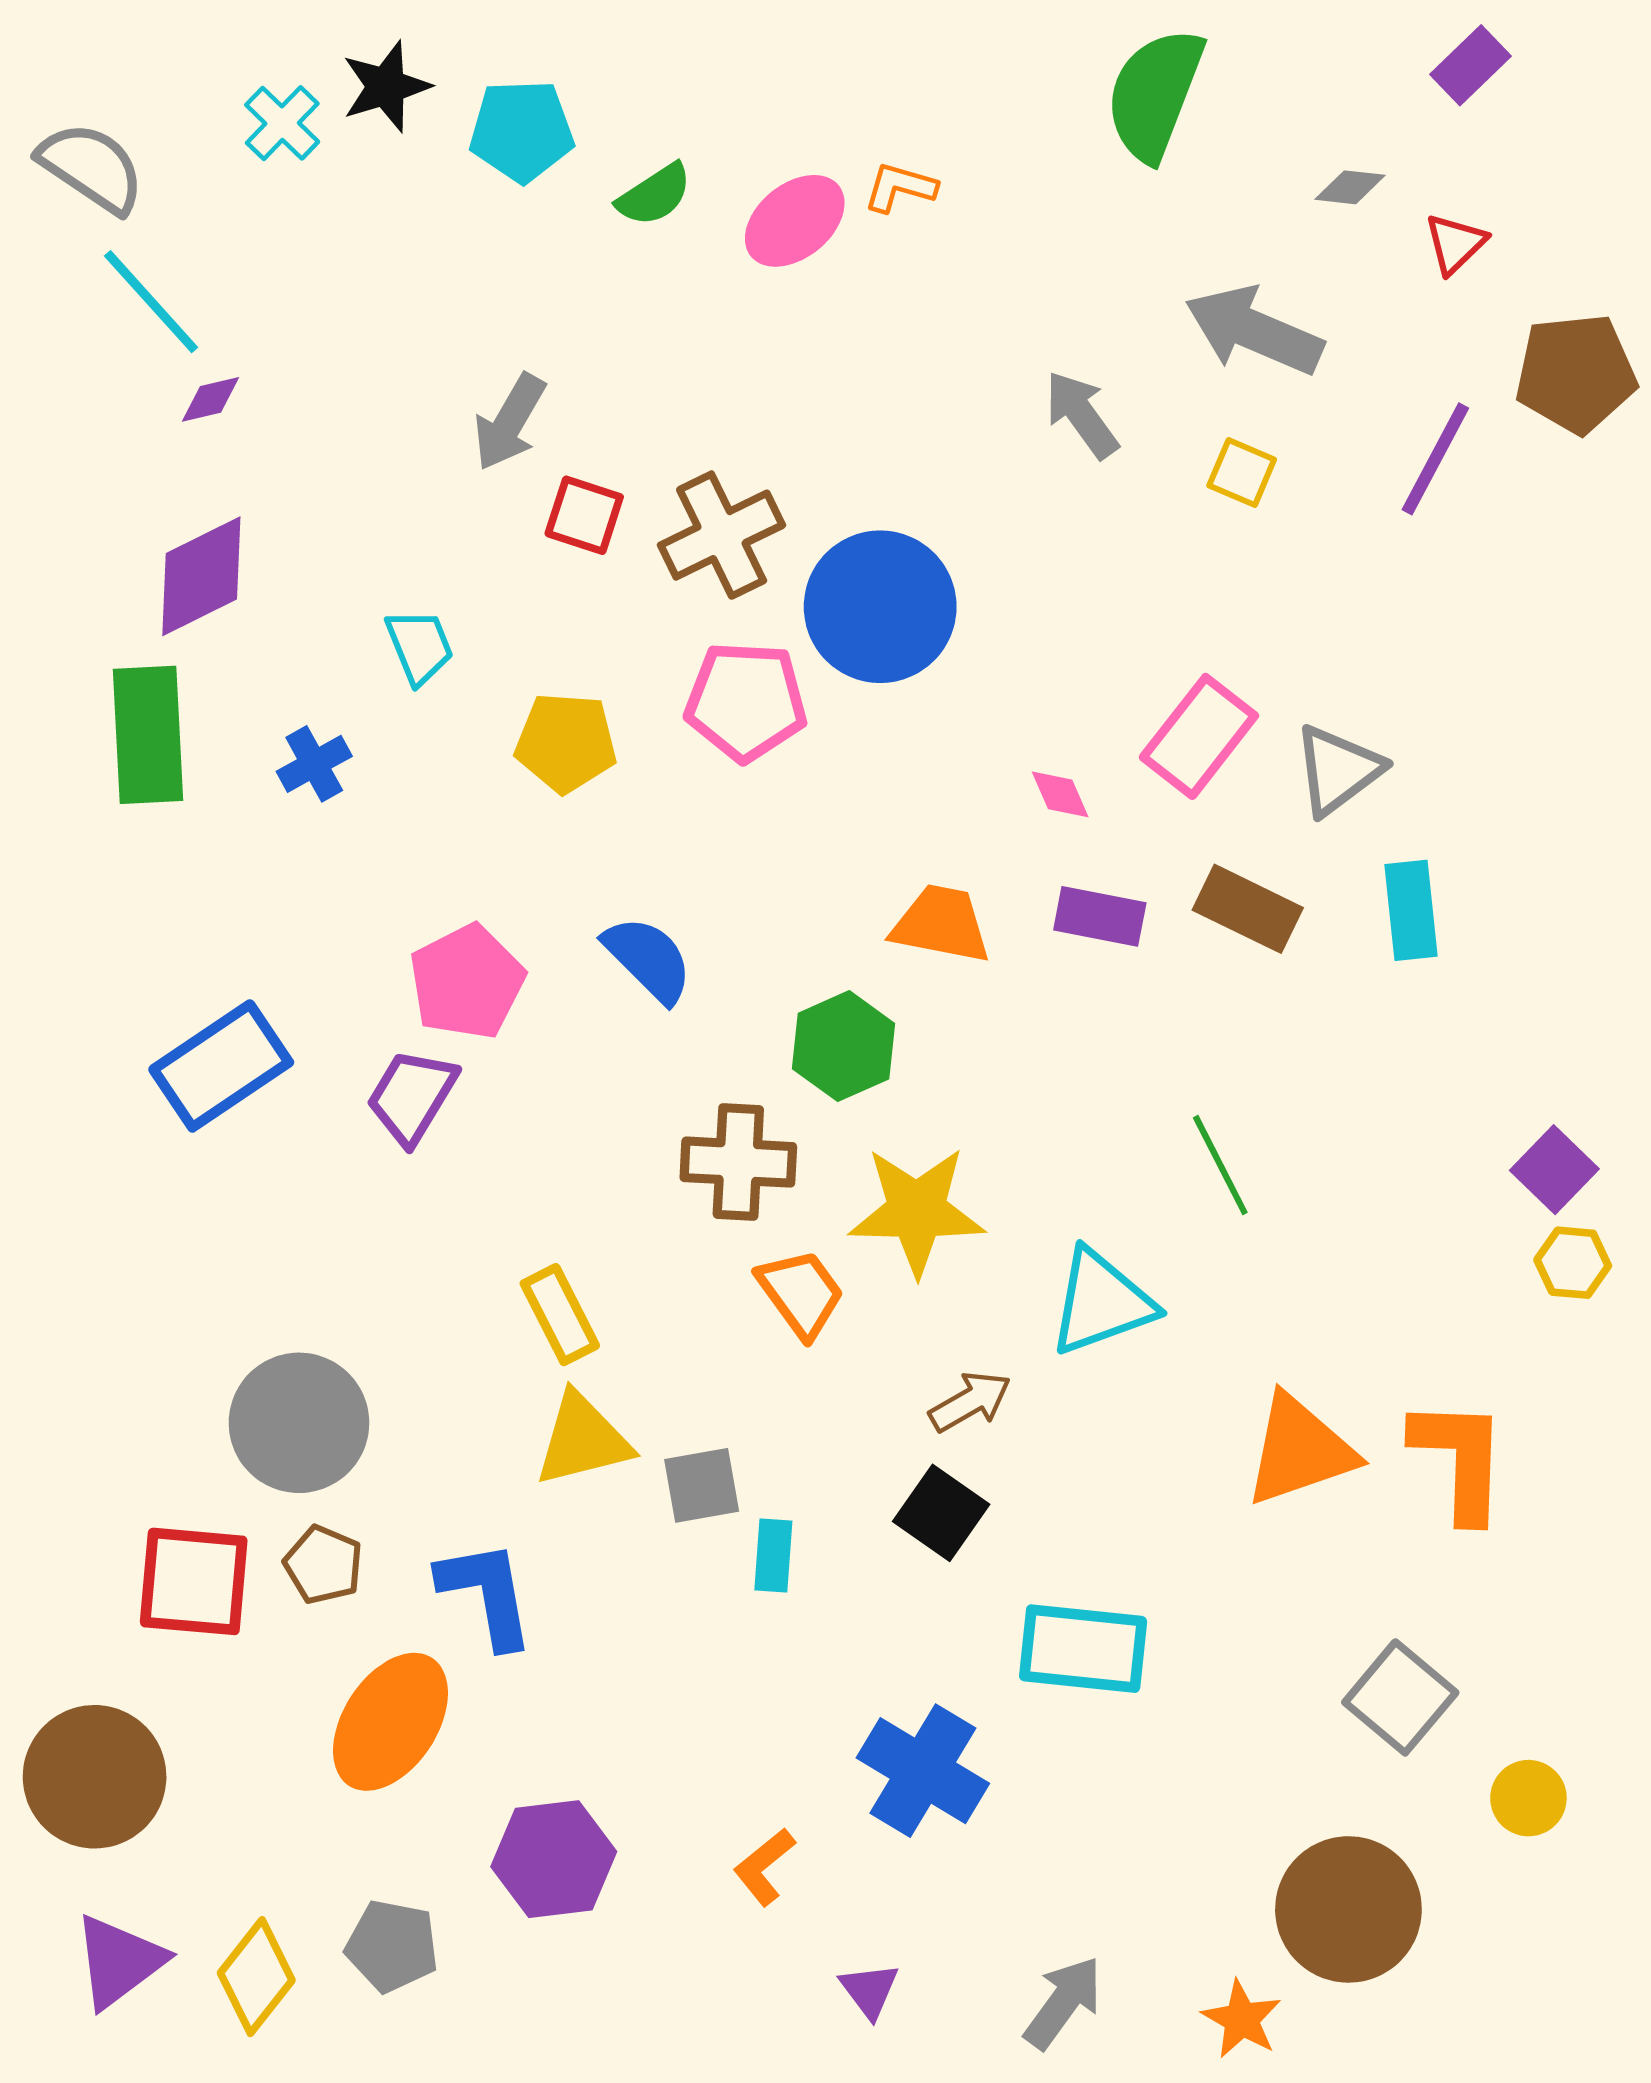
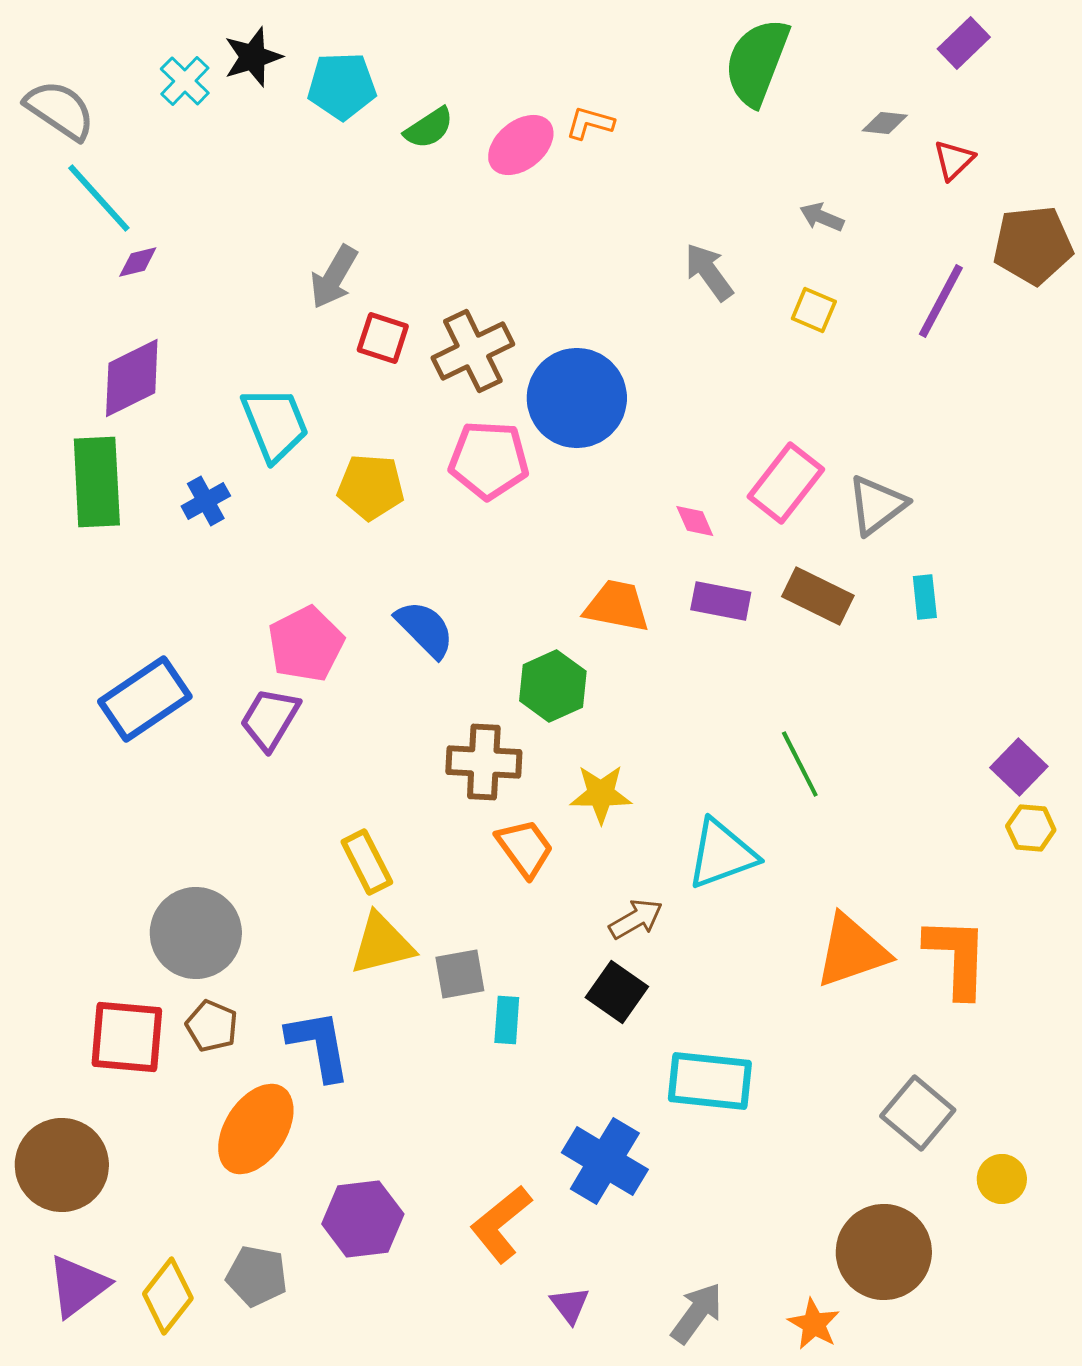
gray arrow: (1254, 331) -> (822, 217), size x0.5
cyan trapezoid: (419, 646) -> (275, 424), size x1.5
cyan rectangle: (1411, 910) -> (925, 597), size x0.7
yellow star: (917, 1211) -> (601, 794), size x0.7
orange L-shape: (764, 1867) -> (501, 1224), size x1.5

